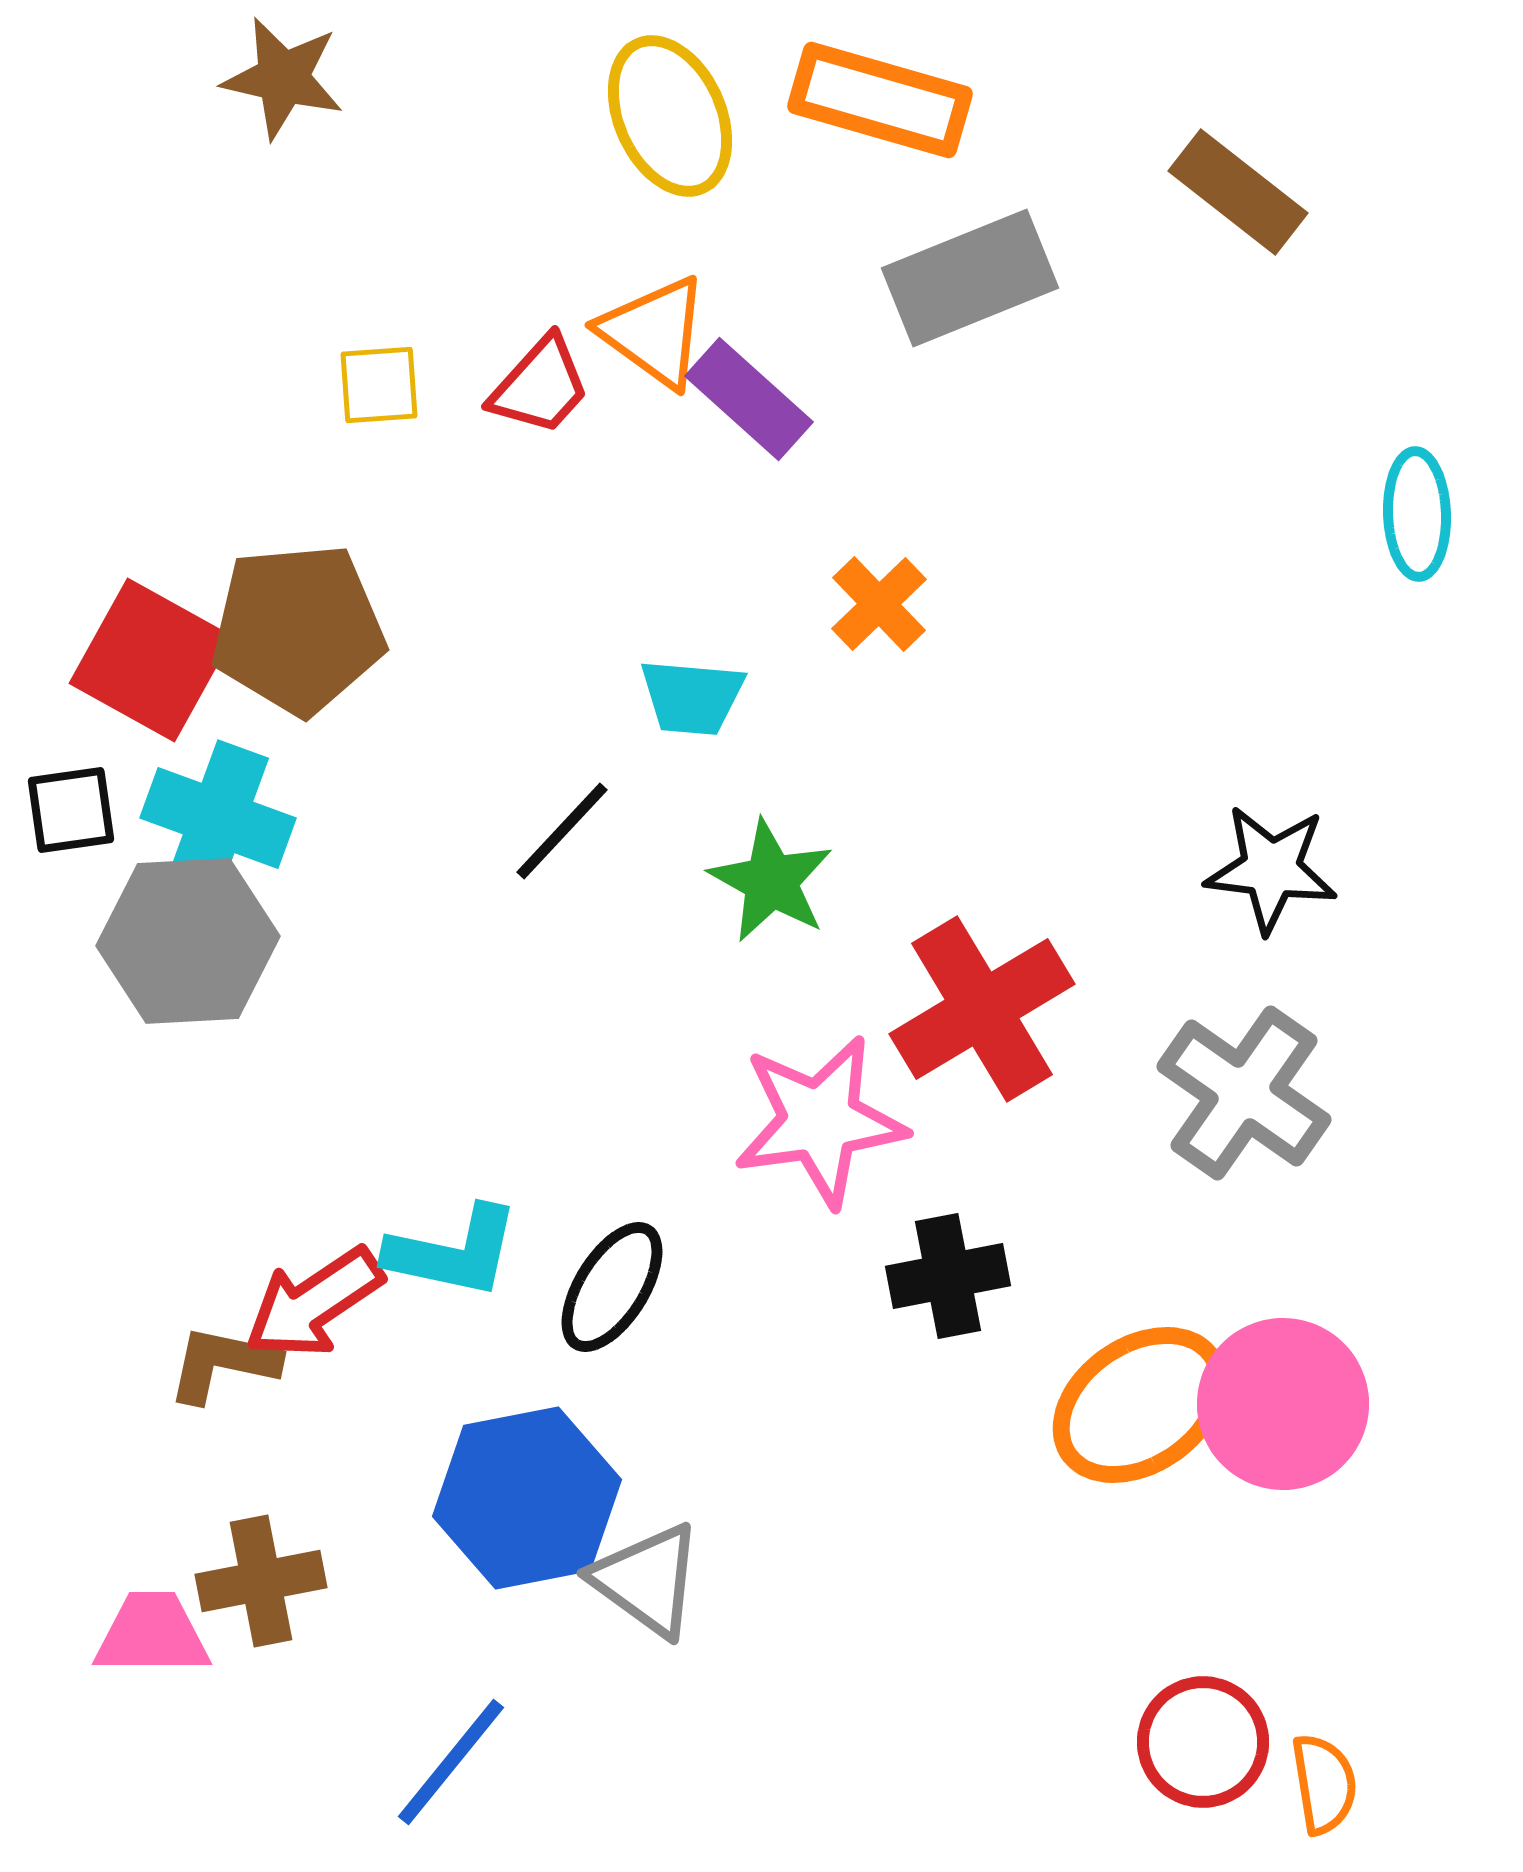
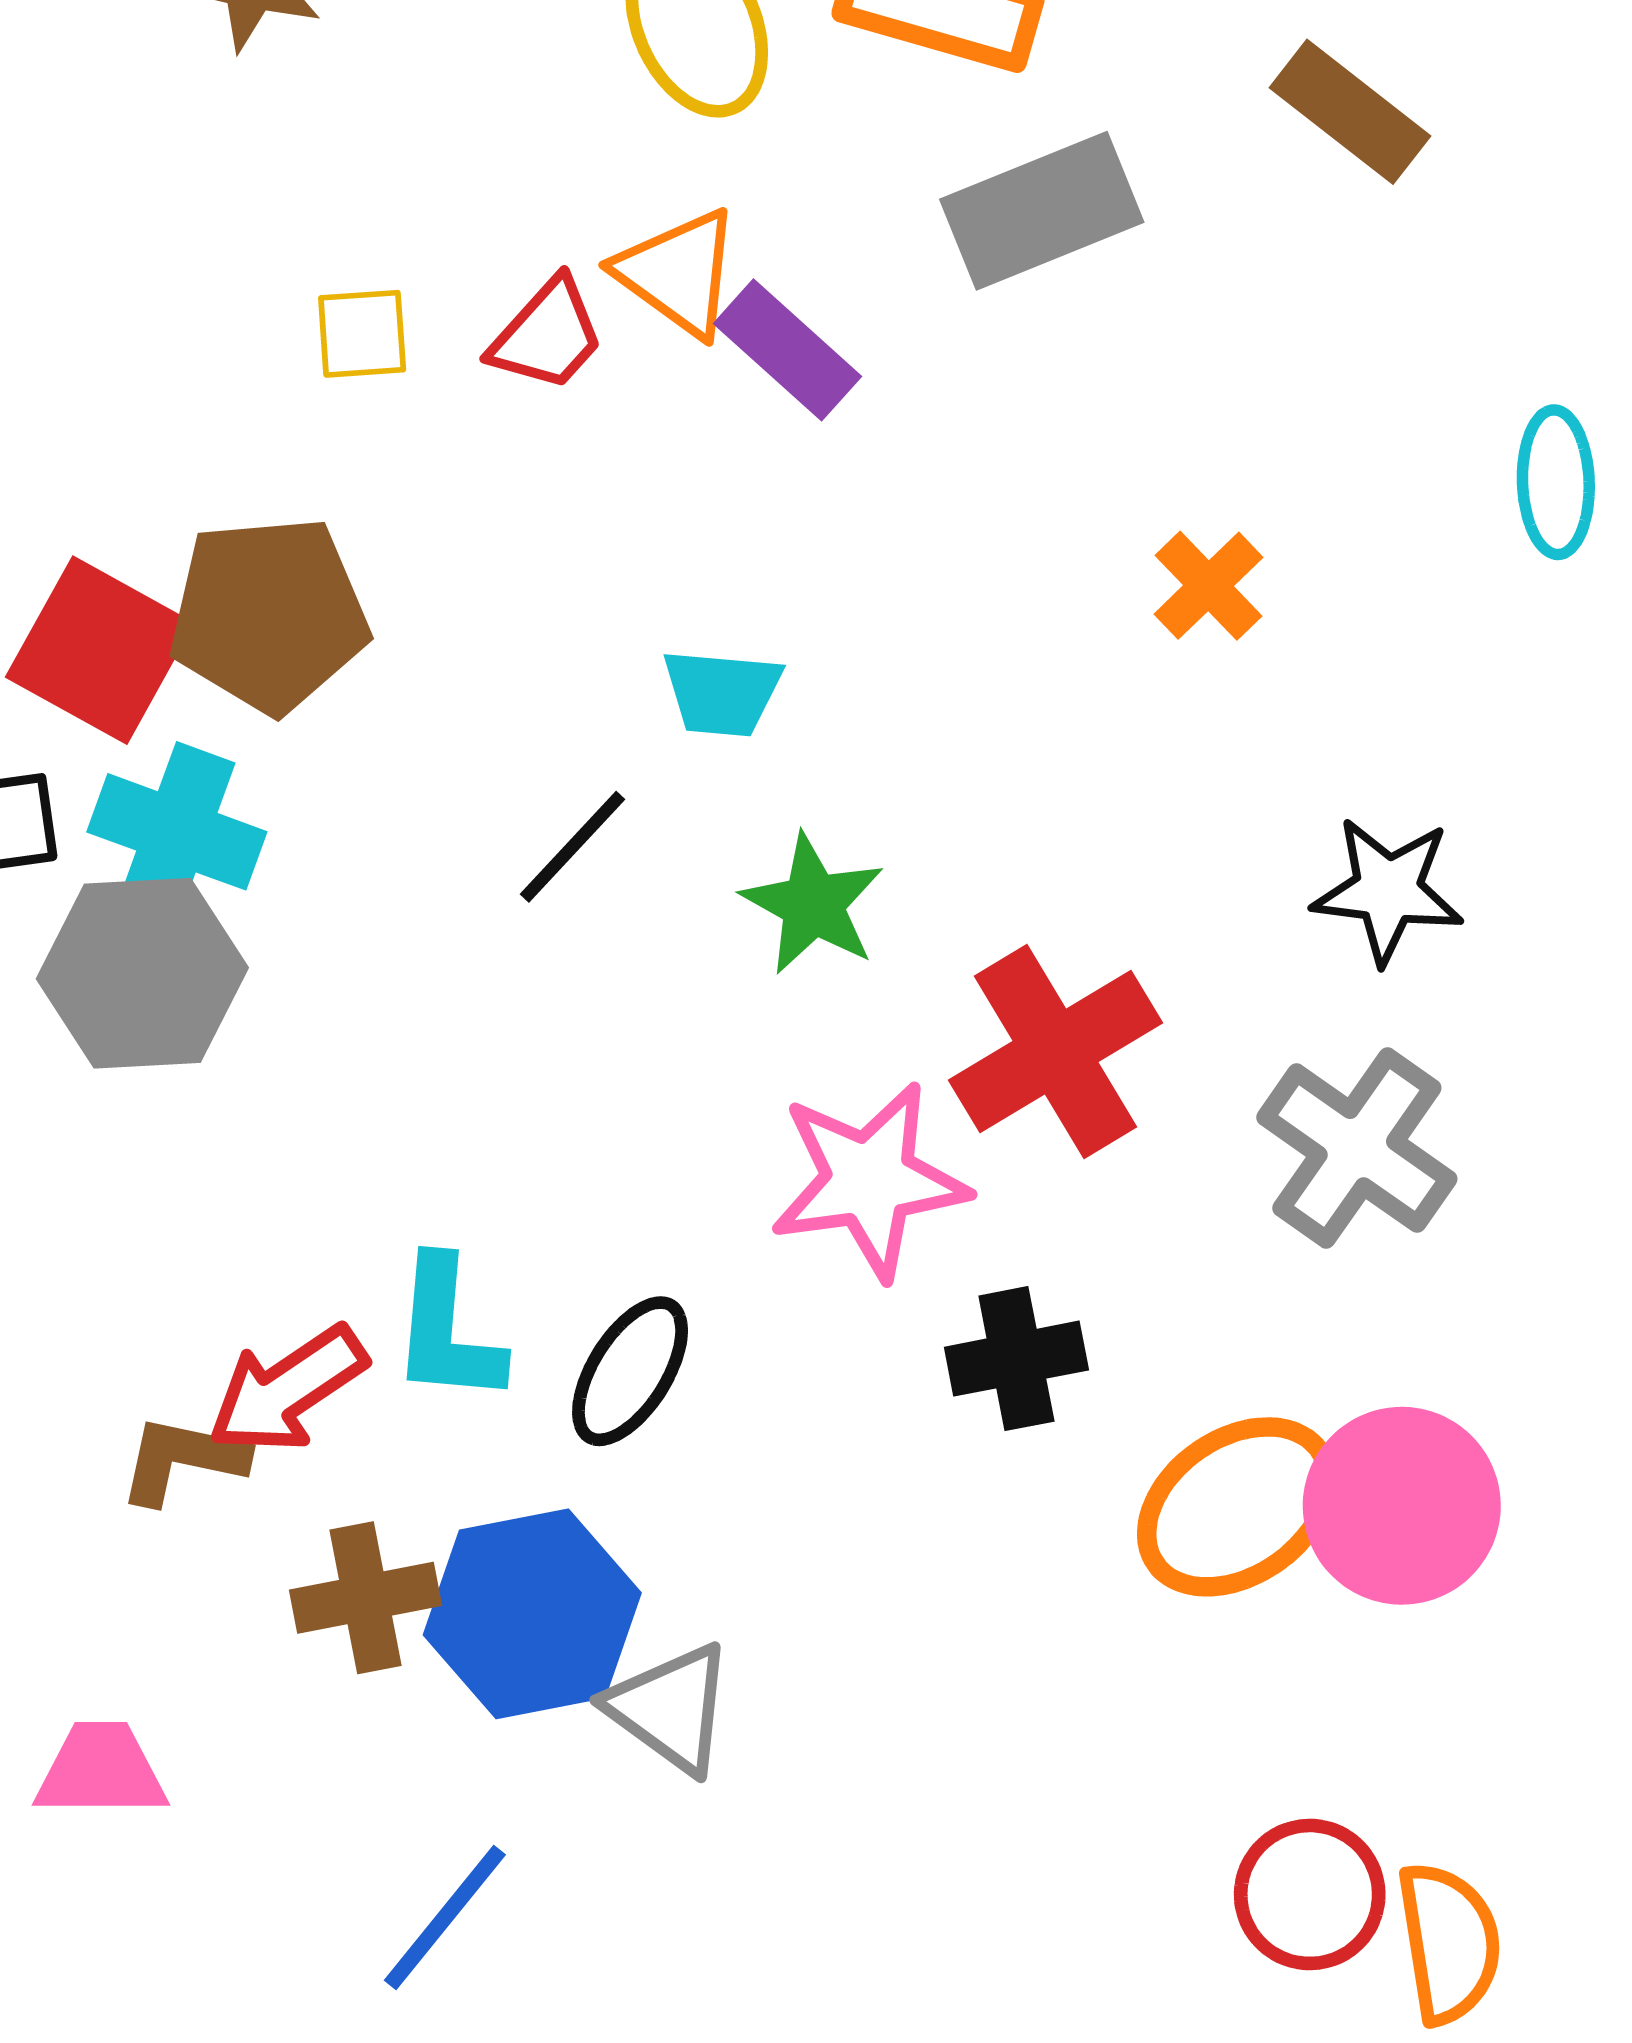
orange cross: (879, 604) -> (1209, 586), moved
cyan L-shape: (453, 1252) -> (447, 1331), turned 83
brown cross: (261, 1581) -> (365, 1598), moved
orange semicircle: (1324, 1784) -> (1449, 1943), size x1.4

